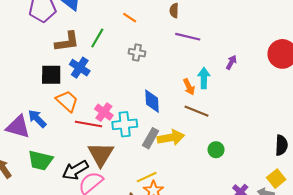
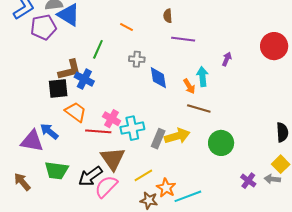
brown L-shape: (67, 42) -> (70, 70), moved
blue diamond: (152, 101) -> (158, 78), moved
green circle: (216, 150) -> (221, 143), size x1.6
yellow line: (147, 177) -> (143, 175), moved

